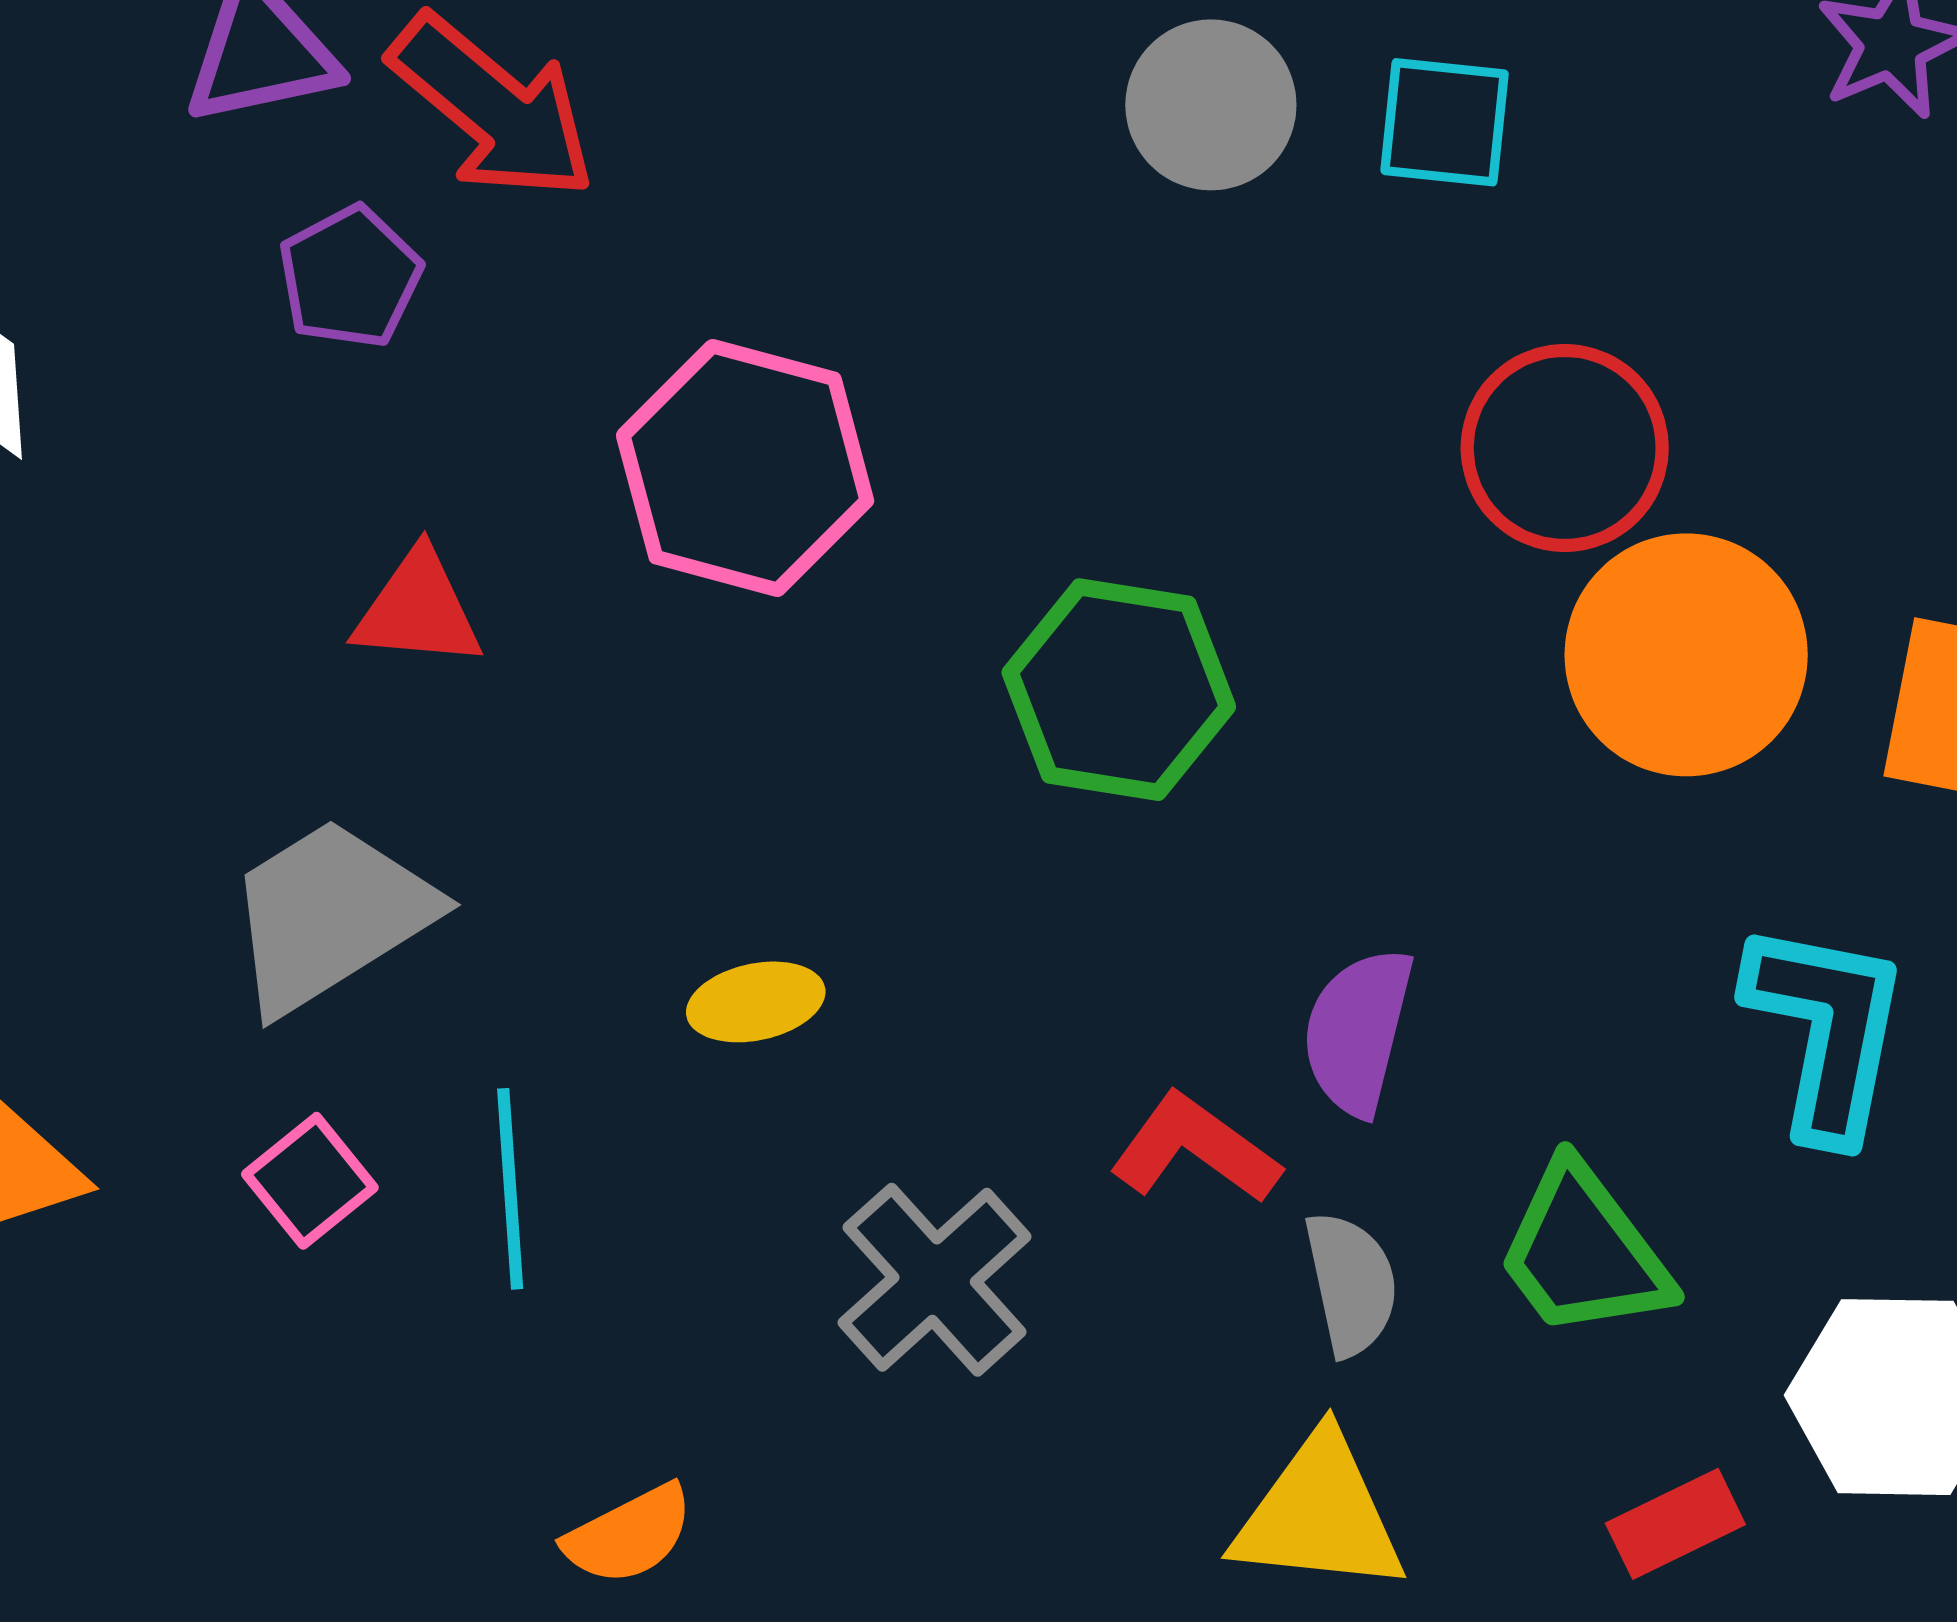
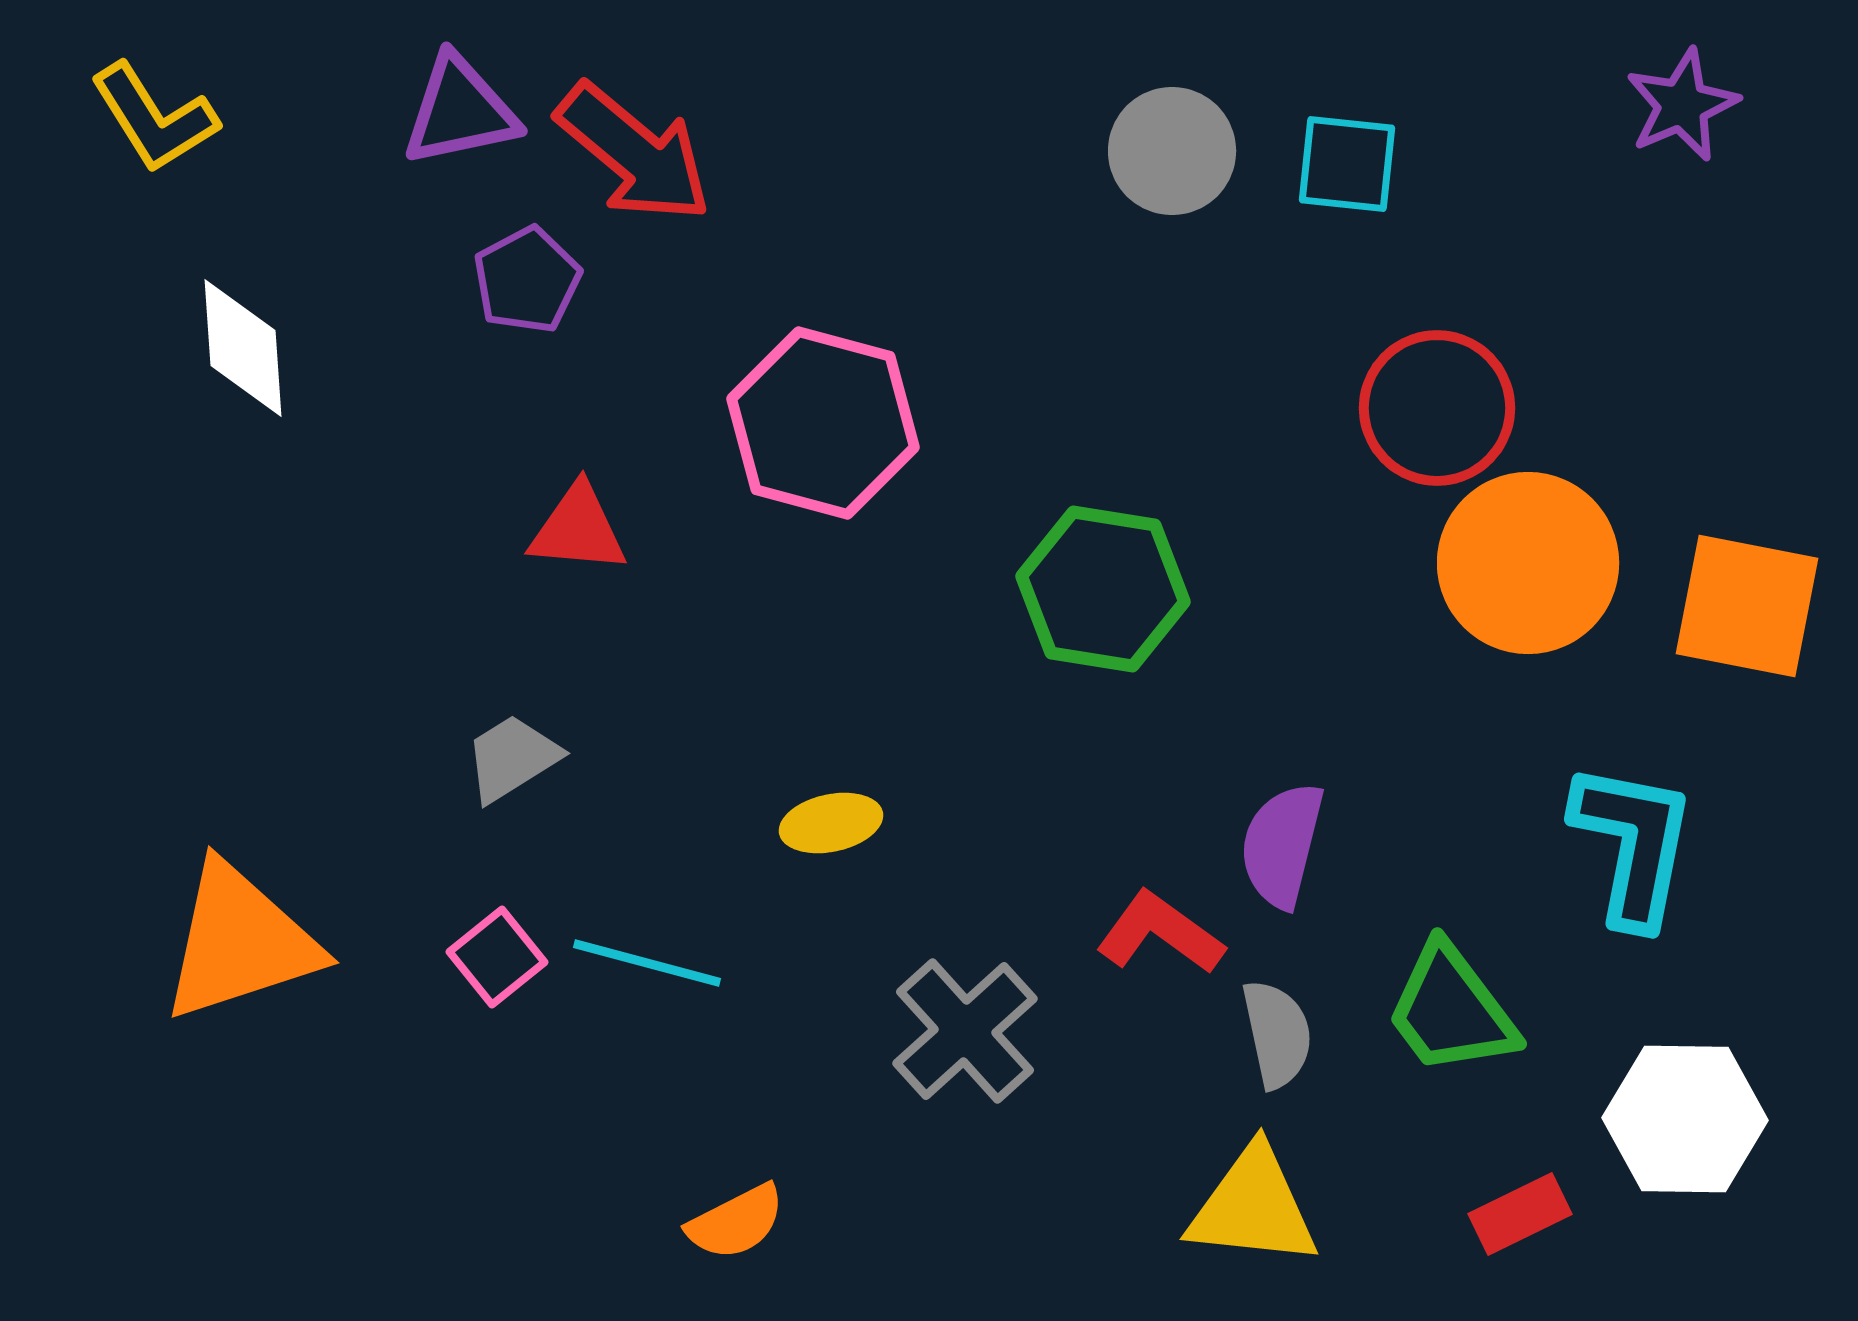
gray trapezoid: (330, 915) -> (512, 758), size x0.6
cyan line: (510, 1189) -> (647, 963), turned -71

